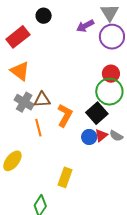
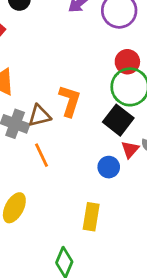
orange L-shape: (65, 115) -> (70, 101), moved
blue circle: (89, 137) -> (109, 167), moved

